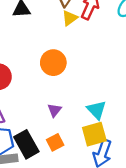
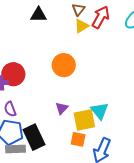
yellow square: (94, 134) -> (84, 120), moved
orange square: (55, 142) -> (78, 139), moved, turned 35

